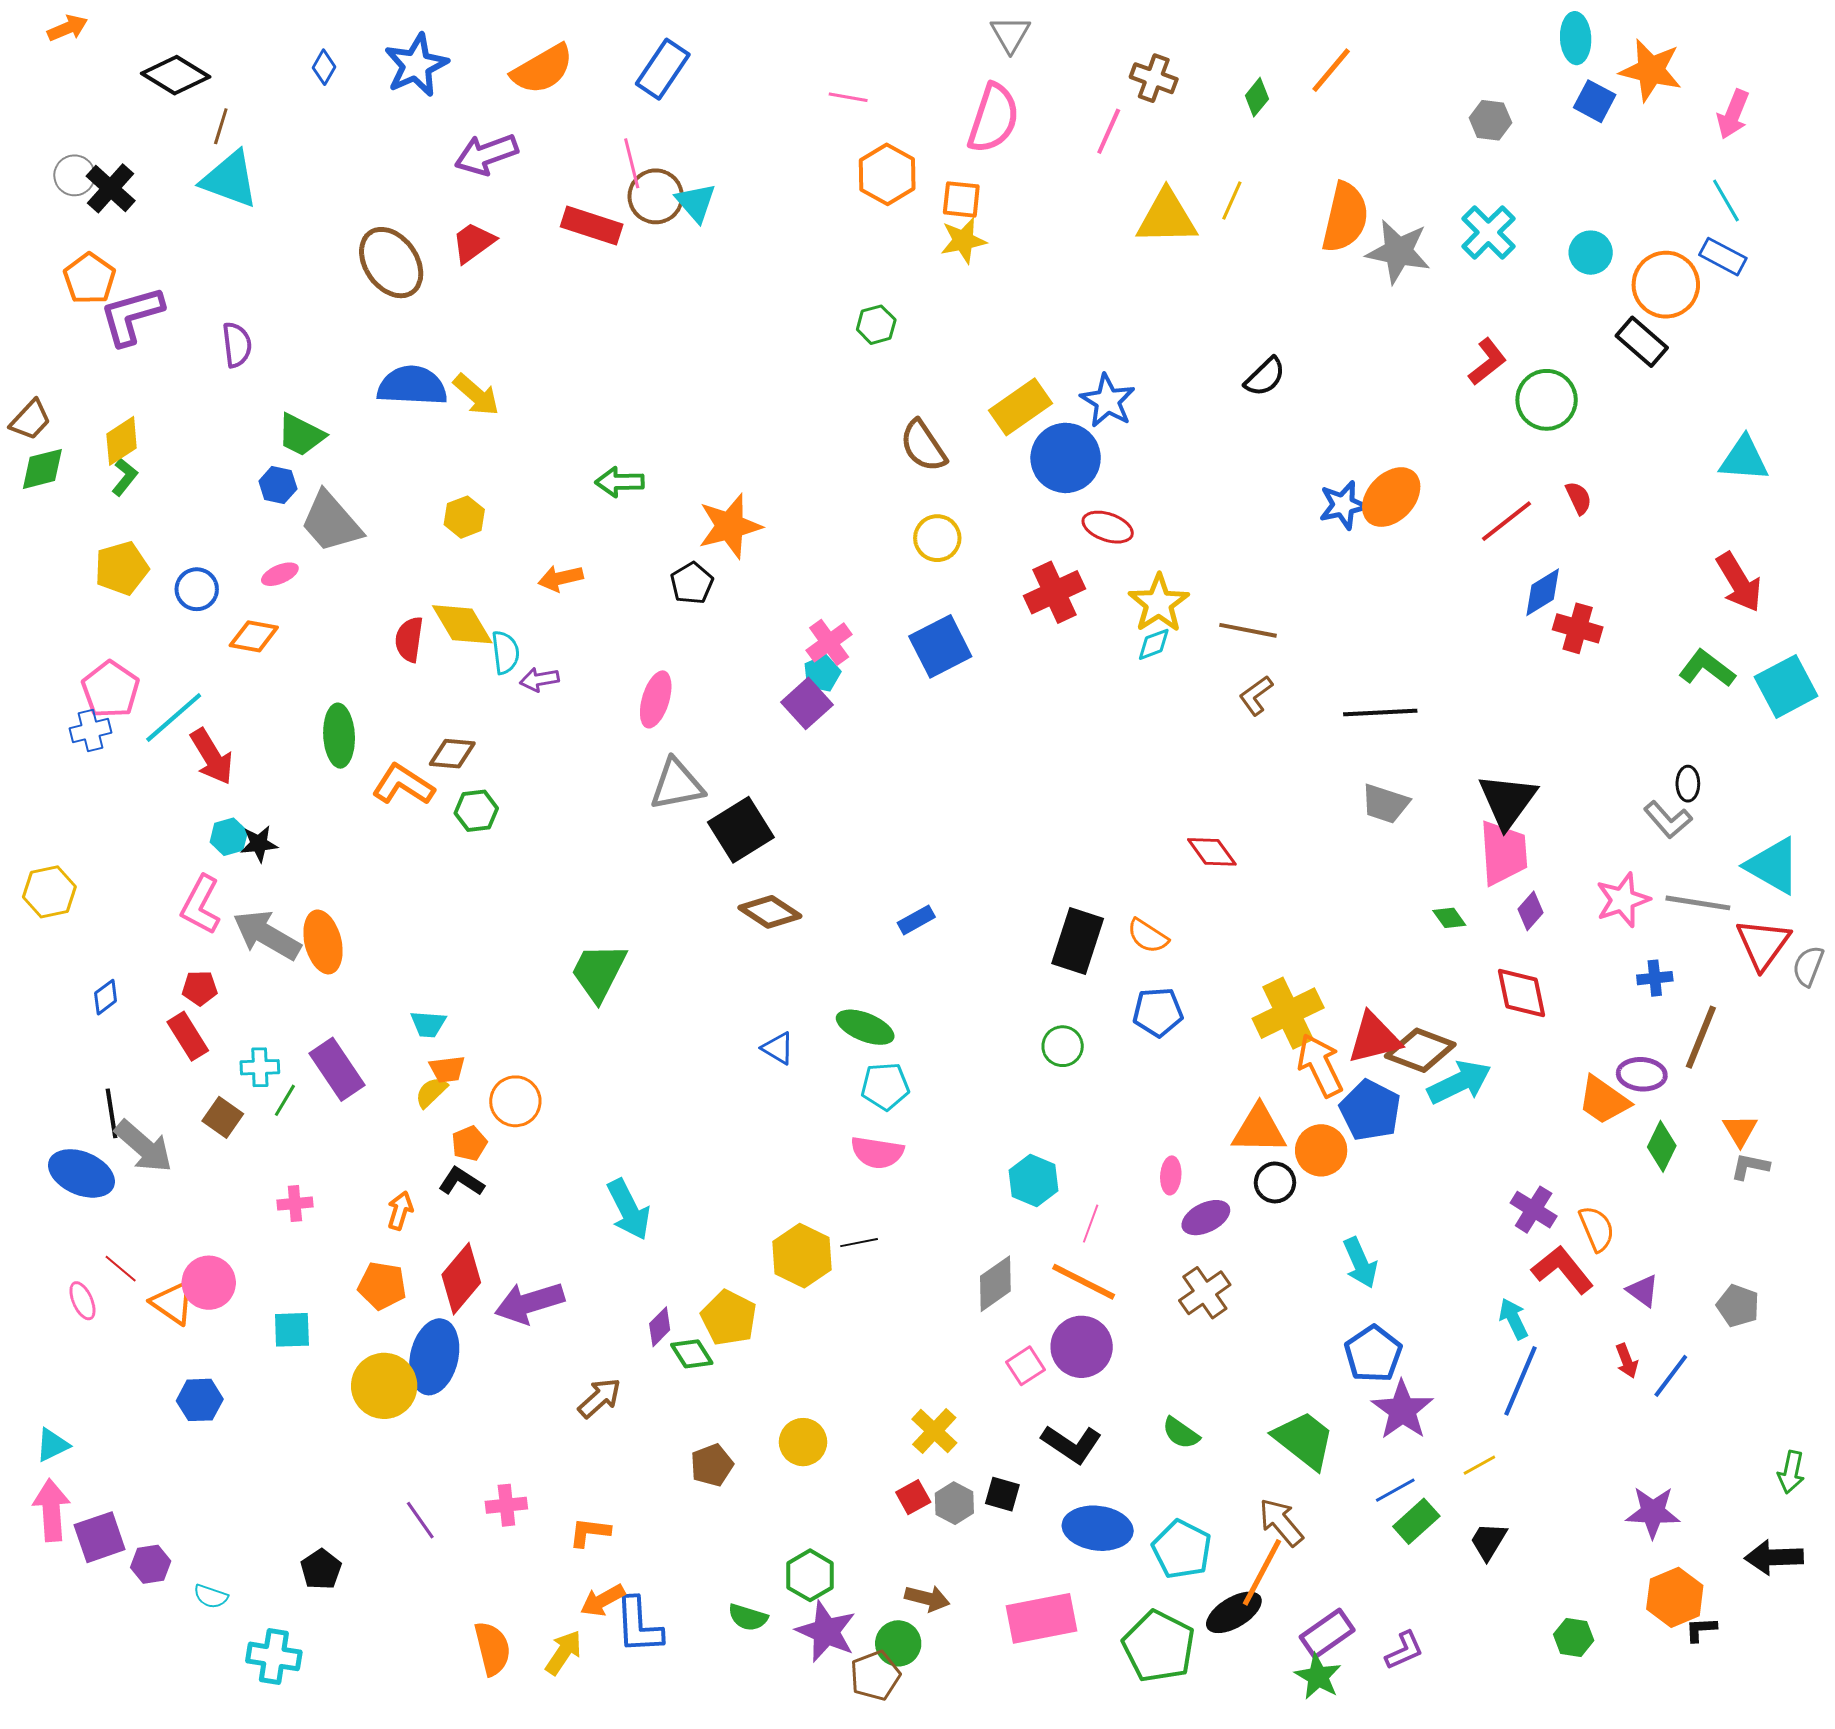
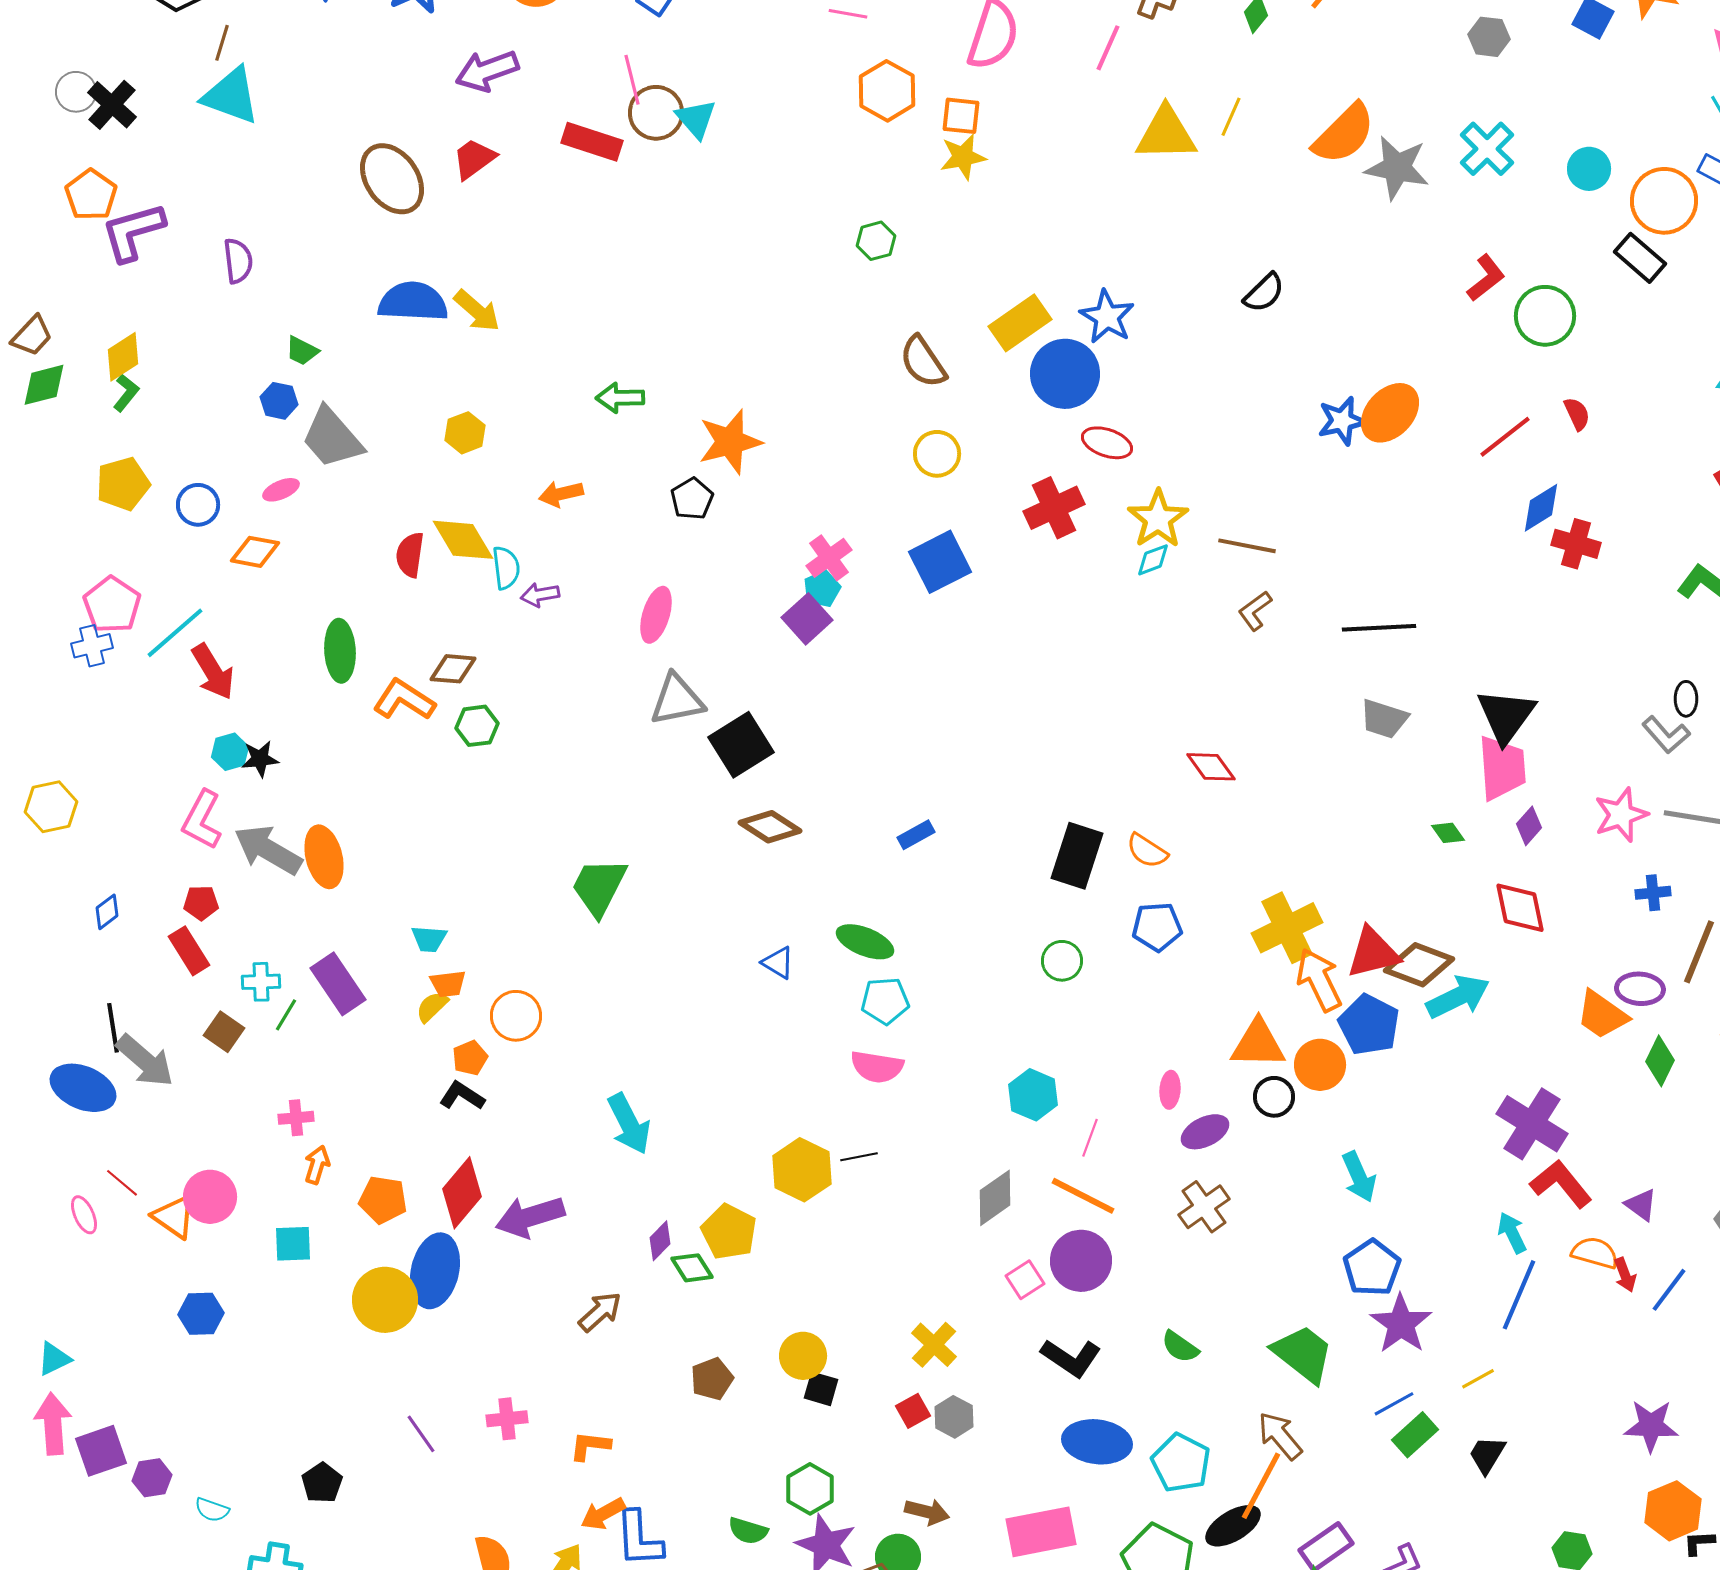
orange semicircle: (1345, 217) -> (1344, 134), turned 32
green trapezoid: (301, 435) -> (302, 351), size x0.7
purple cross: (1534, 1210) -> (1532, 1124), size x1.5
orange arrow: (400, 1211) -> (317, 1165), moved
orange semicircle: (1597, 1229) -> (1595, 1253), moved, turned -51
black square: (1002, 1494) -> (821, 1389), moved

